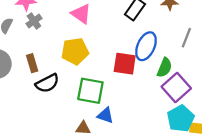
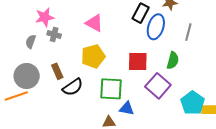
gray cross: (34, 21) -> (54, 35), turned -32
blue ellipse: (146, 46) -> (156, 27), moved
purple square: (176, 87) -> (158, 86), moved

